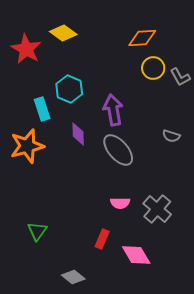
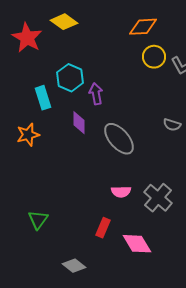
purple arrow: (113, 110) -> (96, 94), moved, size x0.7
orange star: (27, 146) -> (28, 135), size x0.7

